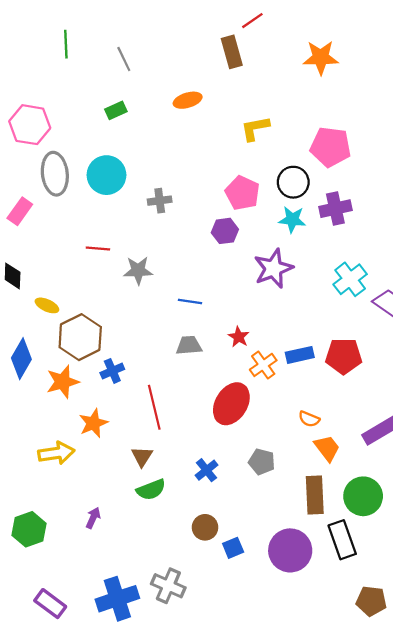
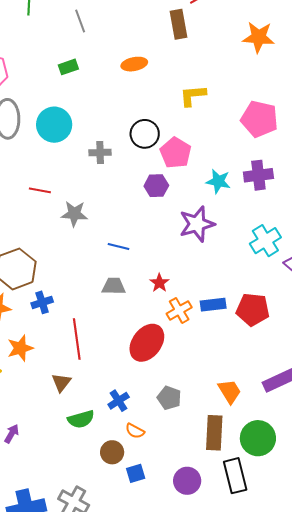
black circle: (293, 182) -> (145, 134), moved
orange semicircle: (309, 419) -> (135, 431), moved
green semicircle: (151, 490) -> (81, 419), moved
purple circle: (290, 550) -> (187, 481), size x0.7

